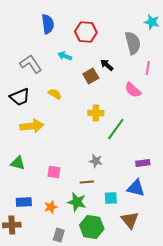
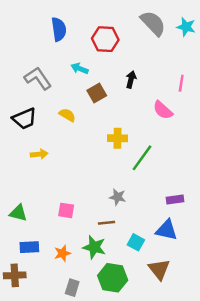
gray semicircle: (133, 43) -> (153, 23), moved, turned -30
black arrow: (107, 65) -> (131, 80), turned 64
brown square: (91, 76) -> (97, 93), moved
yellow arrow: (32, 126) -> (39, 154), size x0.6
green triangle: (18, 163) -> (18, 213), moved
cyan square: (111, 198) -> (136, 242), turned 32

